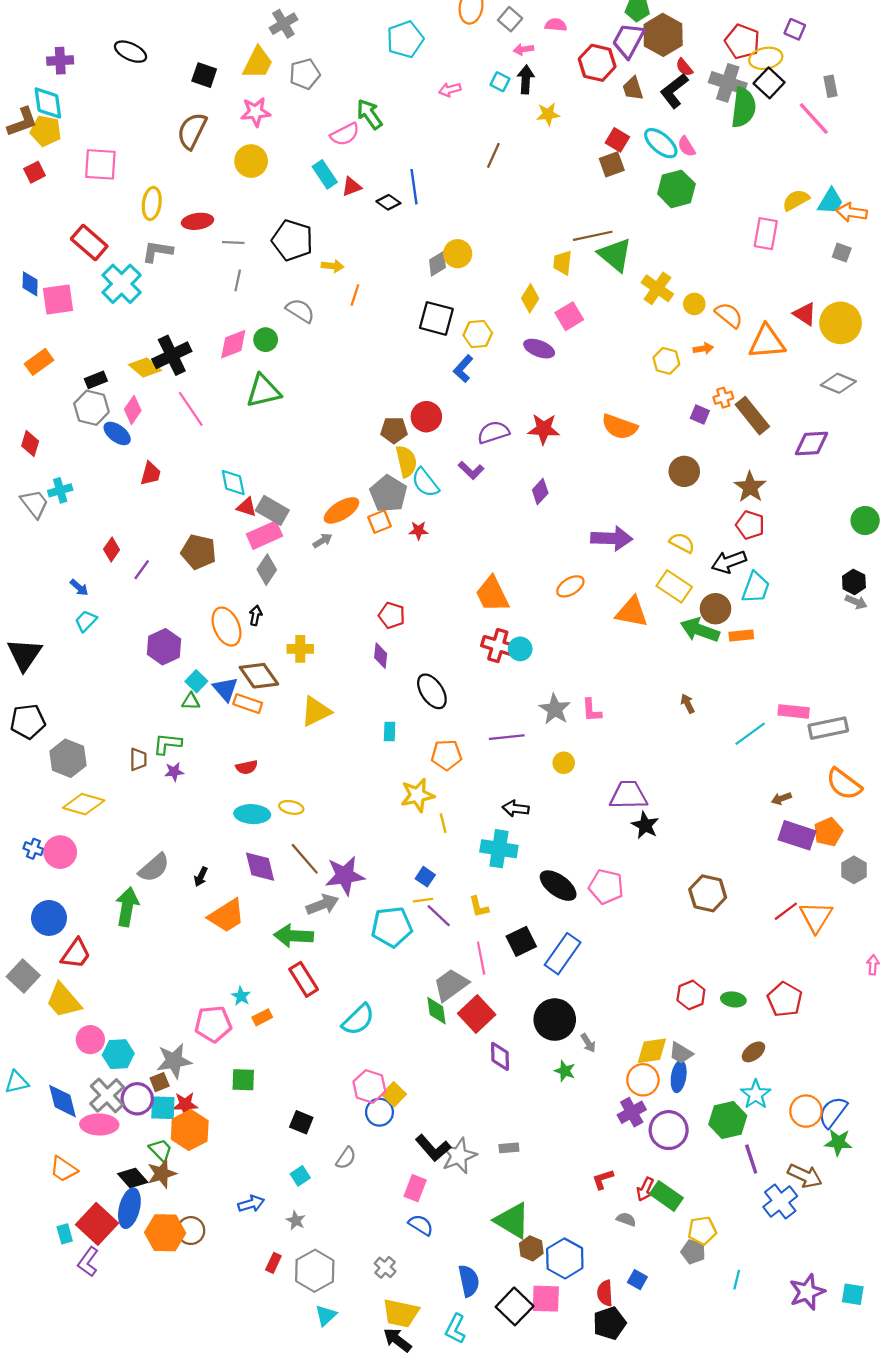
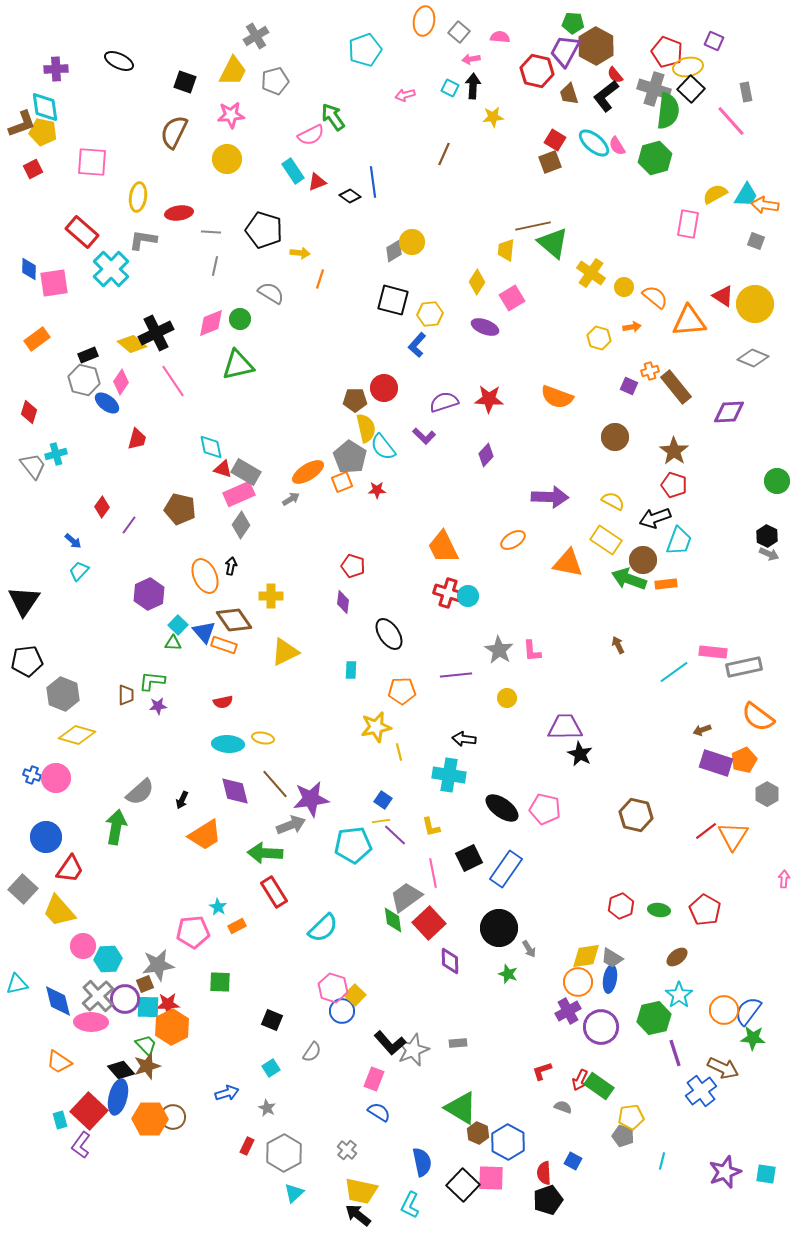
green hexagon: (676, 189) -> (655, 158), moved

